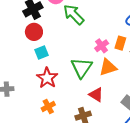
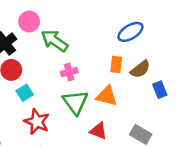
pink cross: (102, 46) -> (69, 72), moved, turned 32
orange triangle: (108, 67) -> (107, 96), turned 42

